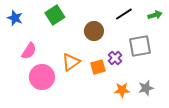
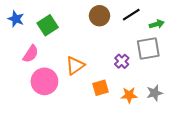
green square: (55, 15) -> (48, 25), moved
green arrow: (155, 15) -> (157, 24), moved
brown circle: (94, 31) -> (100, 16), moved
orange square: (98, 67) -> (101, 88), moved

